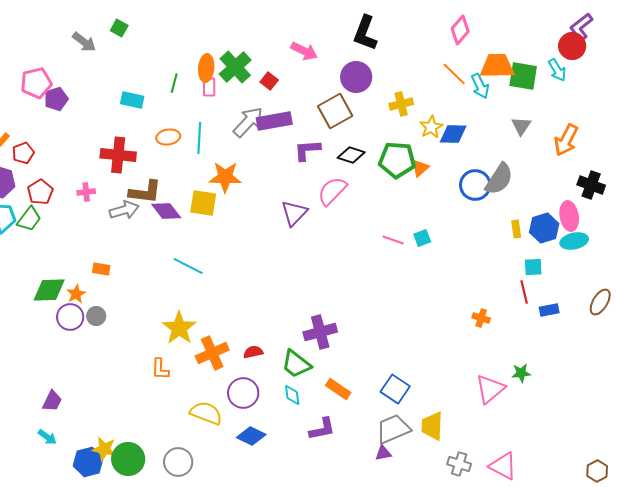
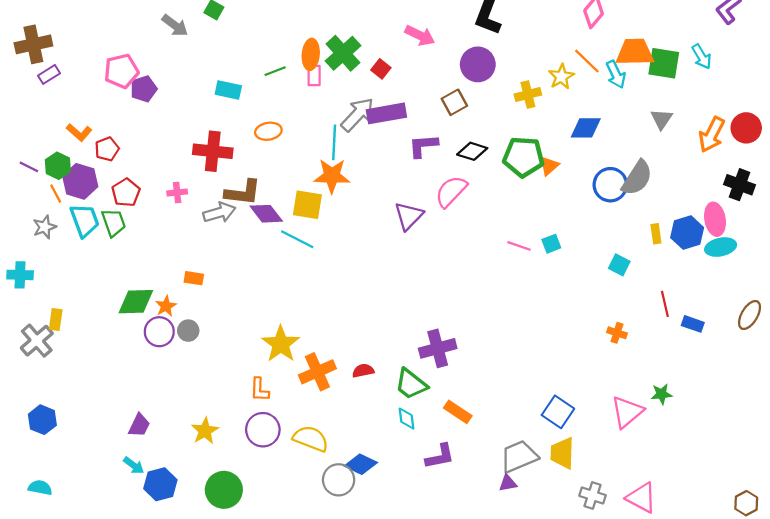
red circle: (572, 46) -> (746, 128), moved
green line: (174, 83) -> (275, 71), turned 54
brown square: (335, 111) -> (454, 102), size x0.7
yellow star: (431, 127) -> (561, 77), moved
cyan line: (199, 138) -> (334, 142), moved
green trapezoid: (29, 219) -> (114, 223), turned -56
cyan line: (188, 266) -> (297, 239), moved
cyan square: (533, 267) -> (619, 265), moved, turned 30
blue rectangle: (549, 310) -> (693, 324), turned 30
blue square: (395, 389) -> (558, 412), moved
purple circle: (243, 393) -> (263, 430), moved
yellow star: (104, 449) -> (205, 431), moved, turned 30
blue hexagon: (88, 462) -> (160, 484), moved
gray circle: (178, 462) -> (339, 480), moved

